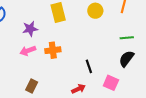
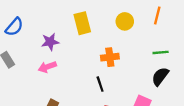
orange cross: (53, 50) -> (110, 57), moved
black line: (89, 66) -> (100, 84), moved

